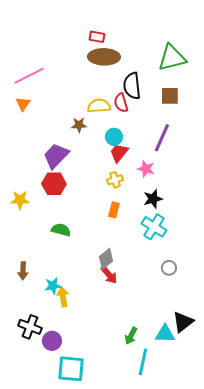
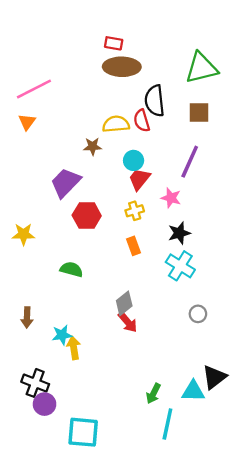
red hexagon: (54, 184) -> (87, 216), moved
orange rectangle: (114, 210) -> (134, 246), turned -35
purple circle: (52, 341) -> (45, 404), moved

